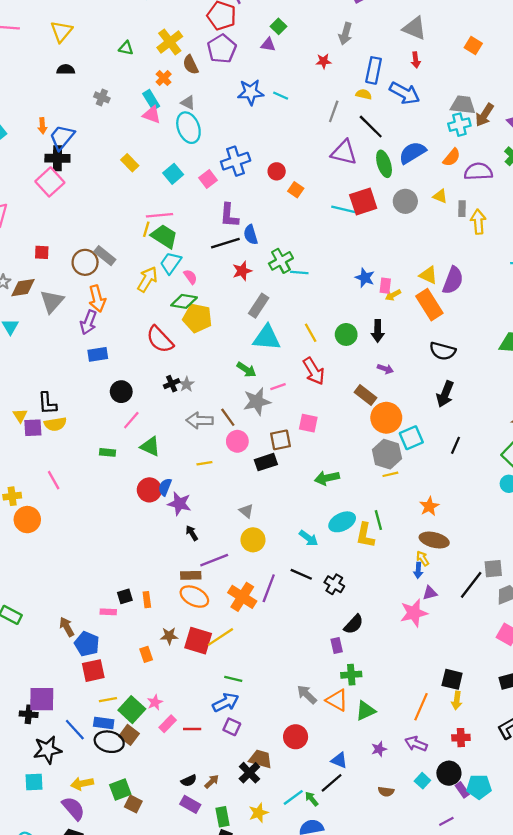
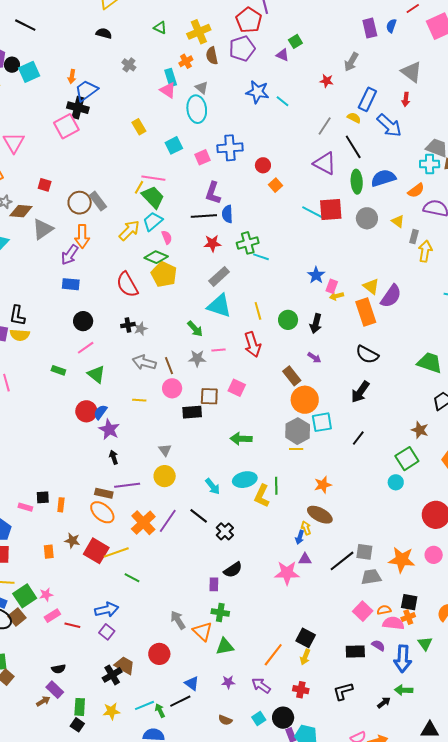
gray star: (257, 401) -> (197, 358), size x0.7
green line: (233, 679) -> (132, 578), moved
brown arrow: (212, 782) -> (43, 701), moved

